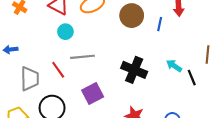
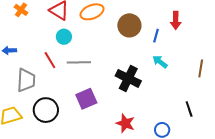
cyan arrow: (174, 66) -> (160, 62), moved
red line: (58, 70) -> (50, 60), moved
black line: (192, 78) -> (189, 109), moved

